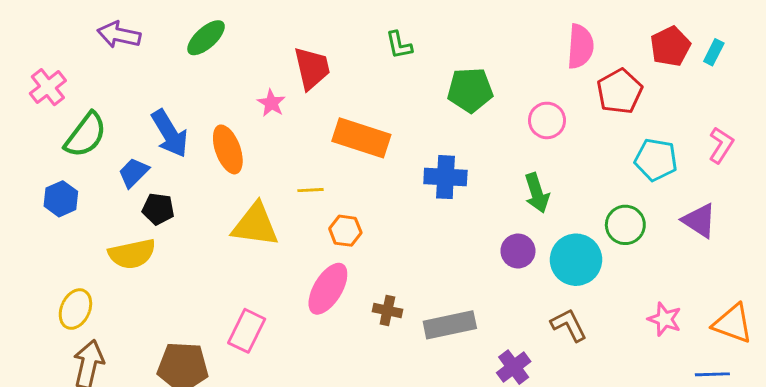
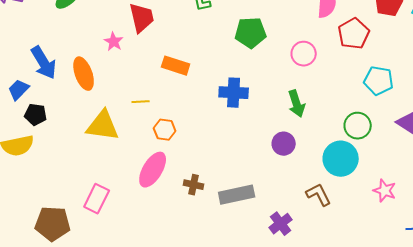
orange rectangle: (361, 138) -> (176, 66), size x0.7
cyan circle: (576, 260) -> (341, 159), moved

